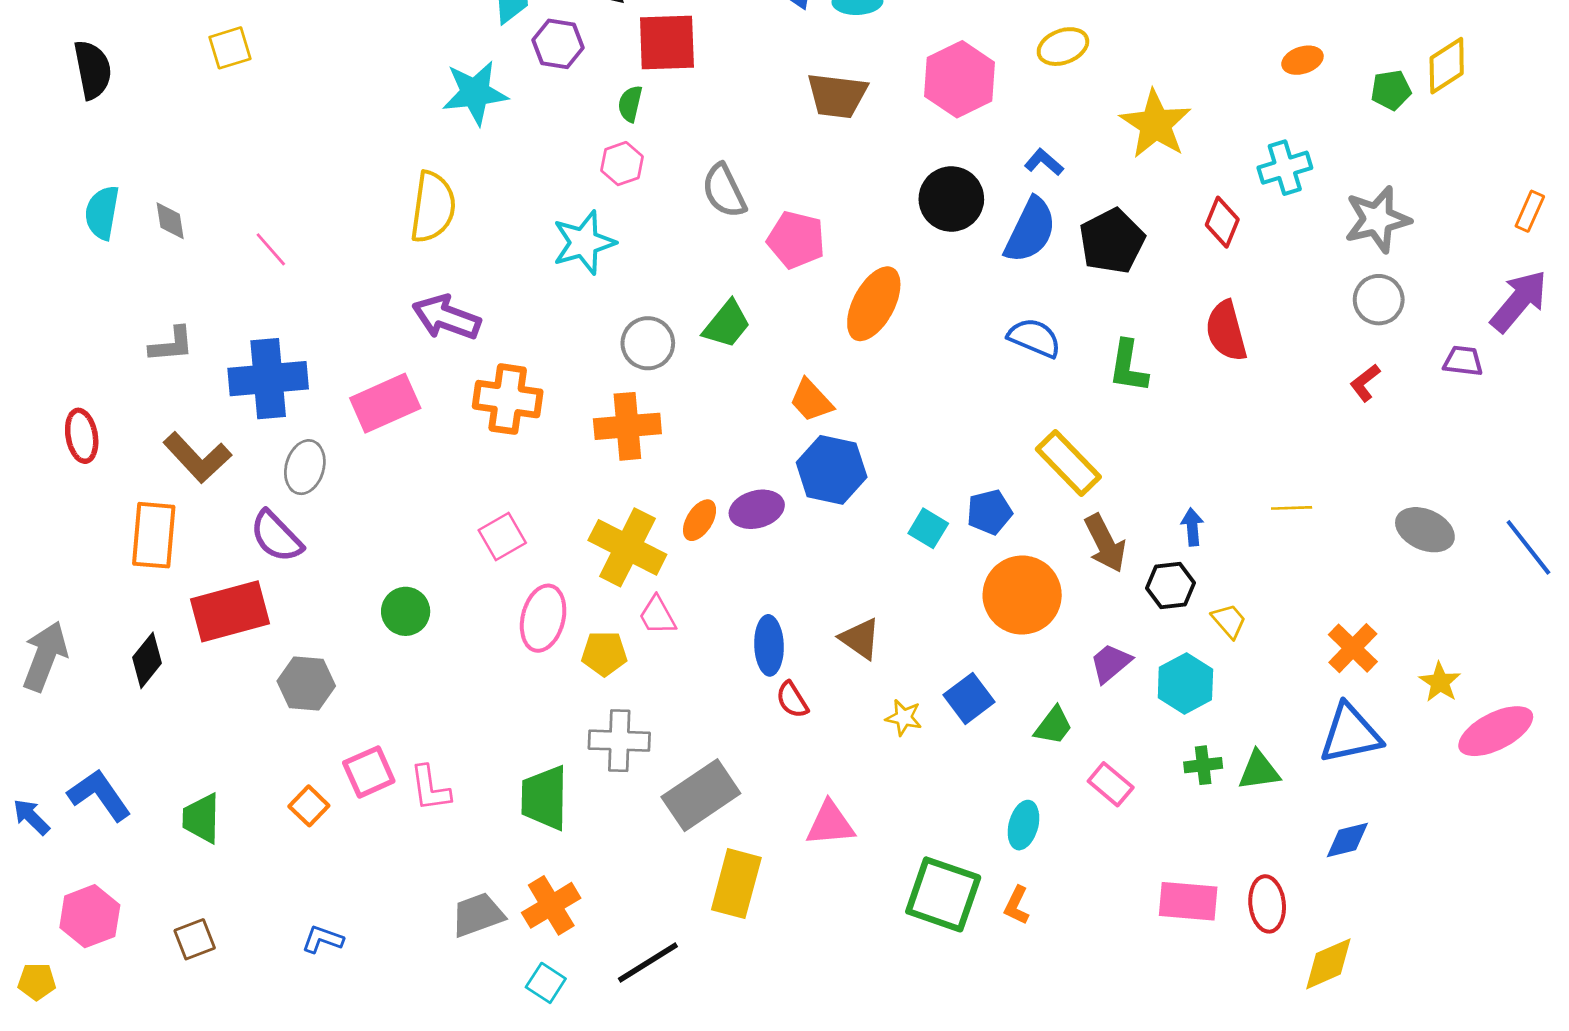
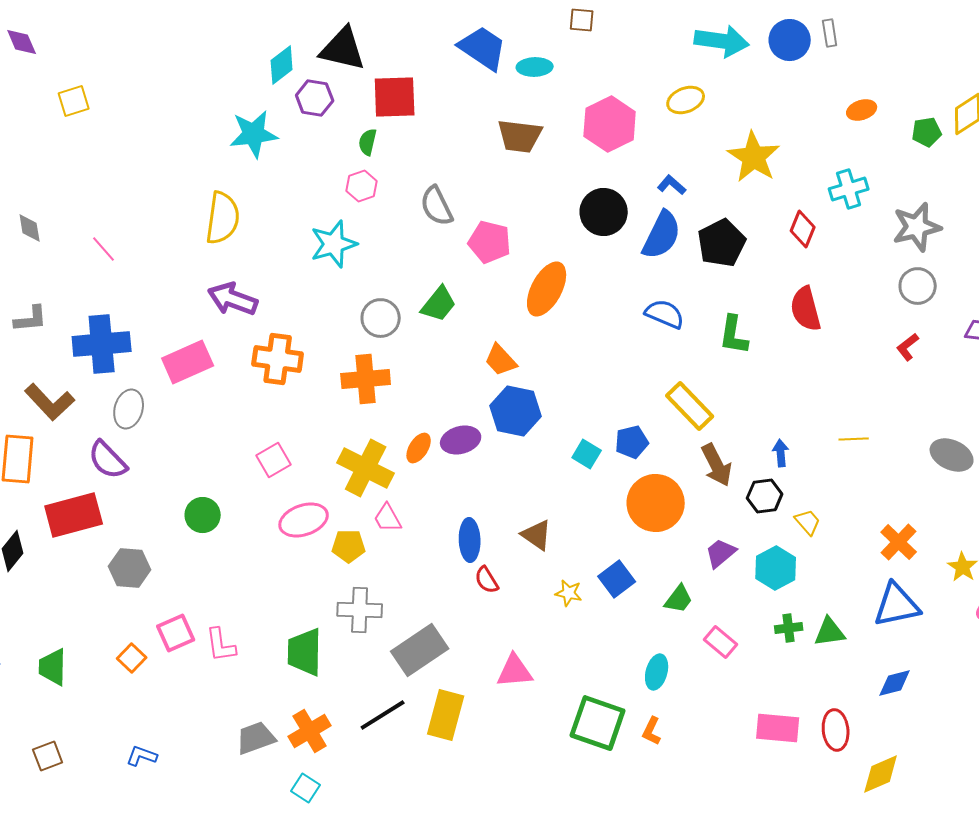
pink ellipse: (543, 618) -> (304, 520), turned 57
black line: (648, 962) -> (383, 715), moved

